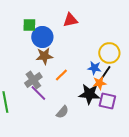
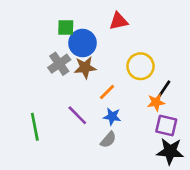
yellow circle: (109, 53) -> (141, 66), moved
blue star: (94, 68) -> (112, 117), moved
gray cross: (33, 80) -> (59, 64), moved
black star: (89, 94) -> (170, 151), moved

